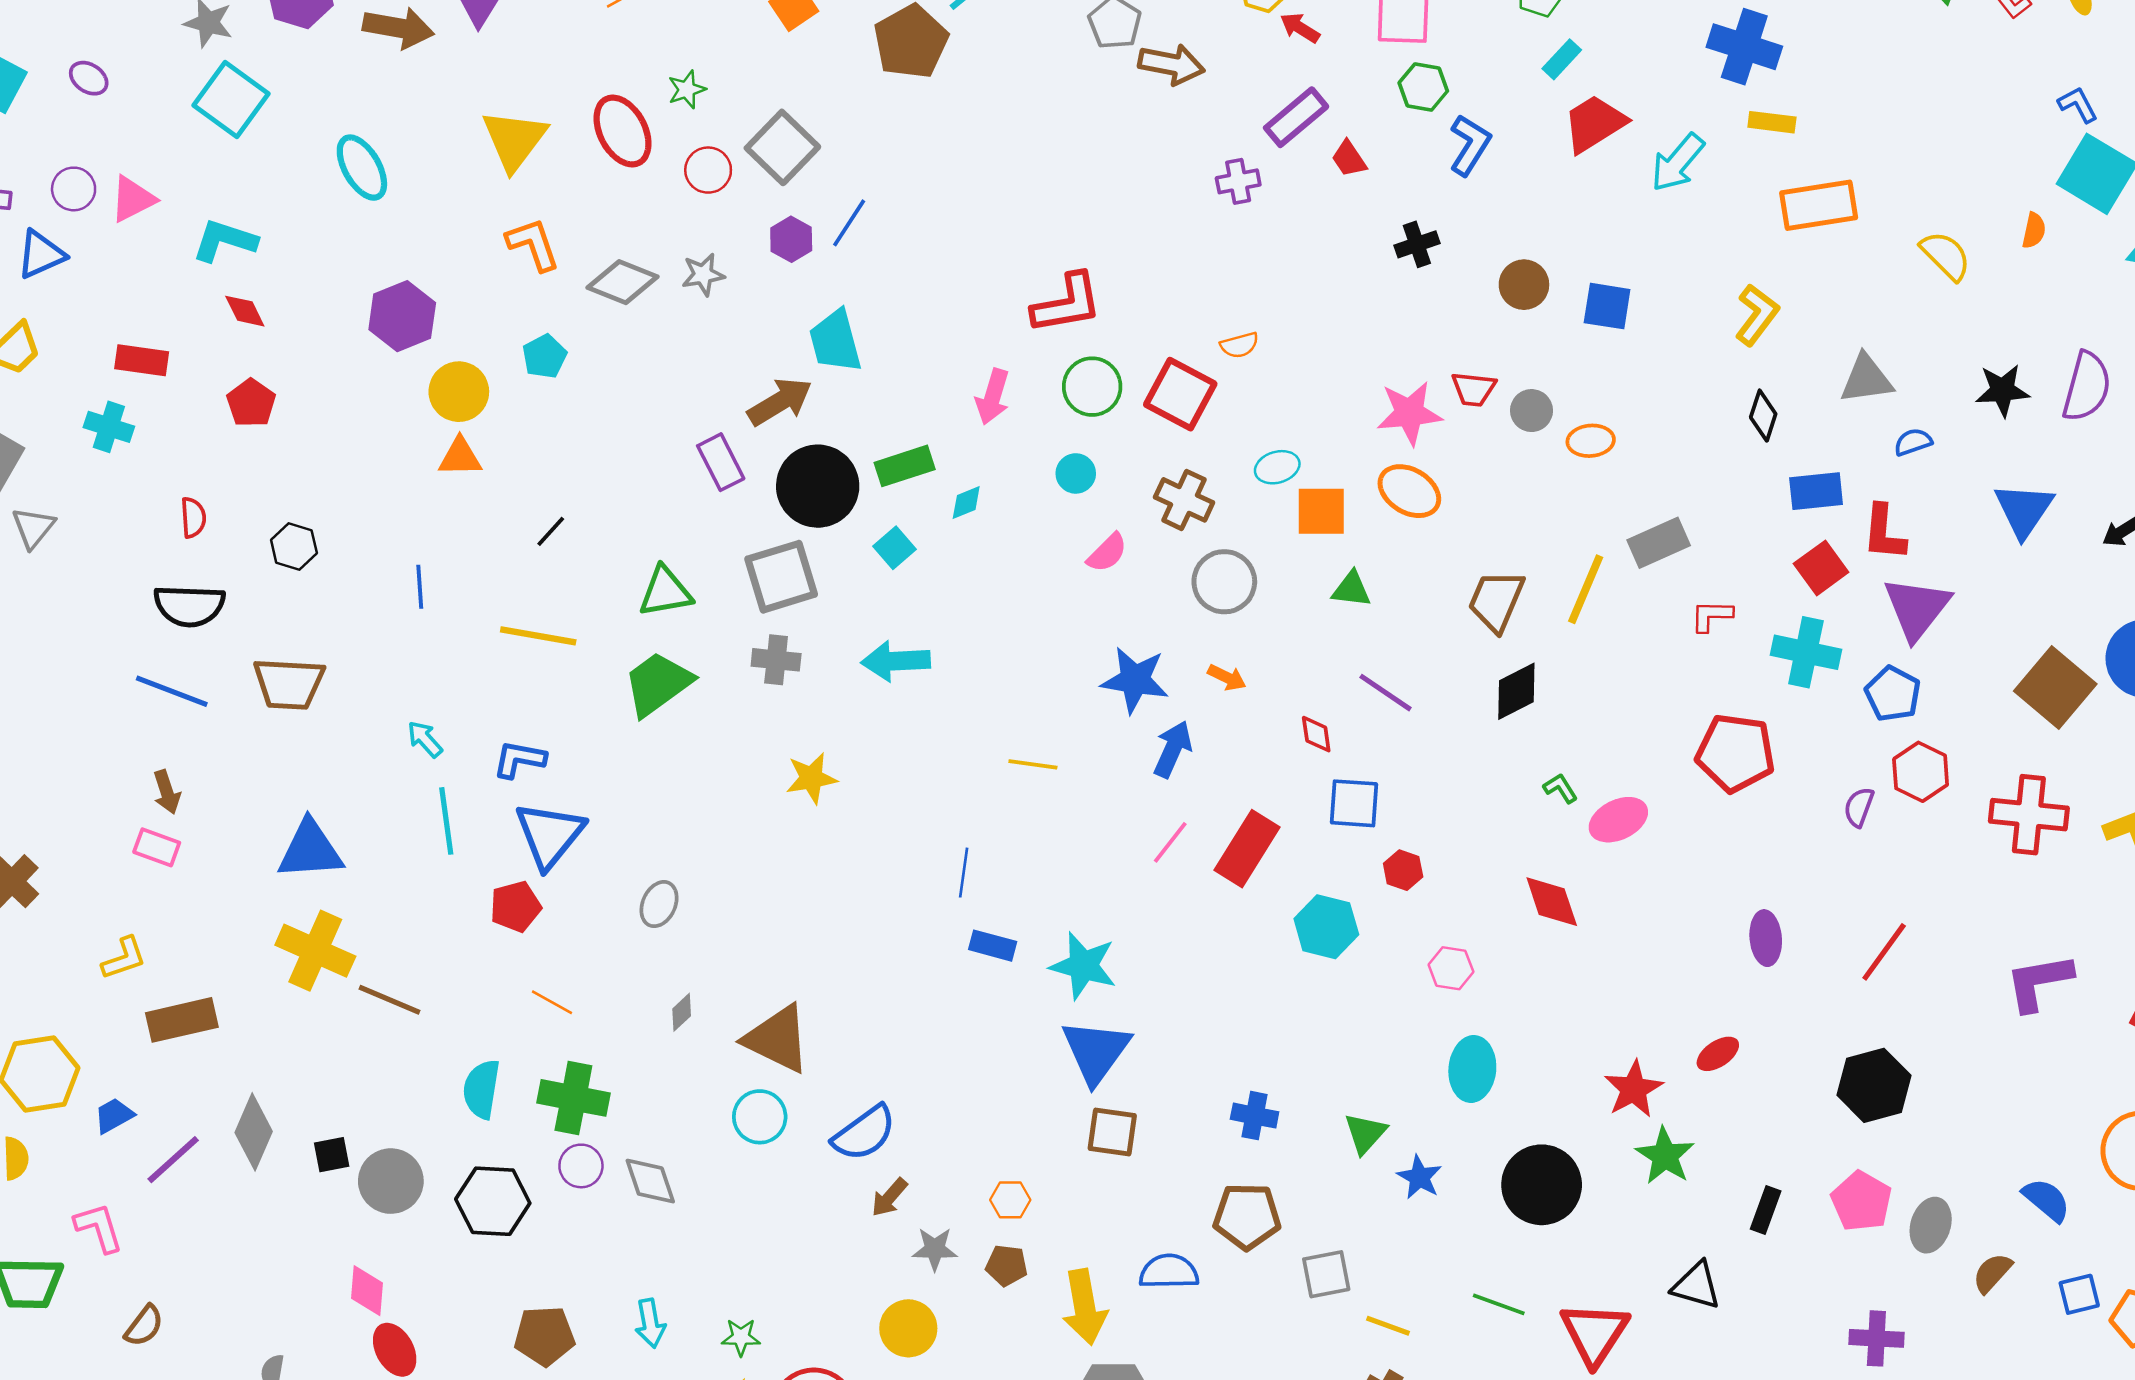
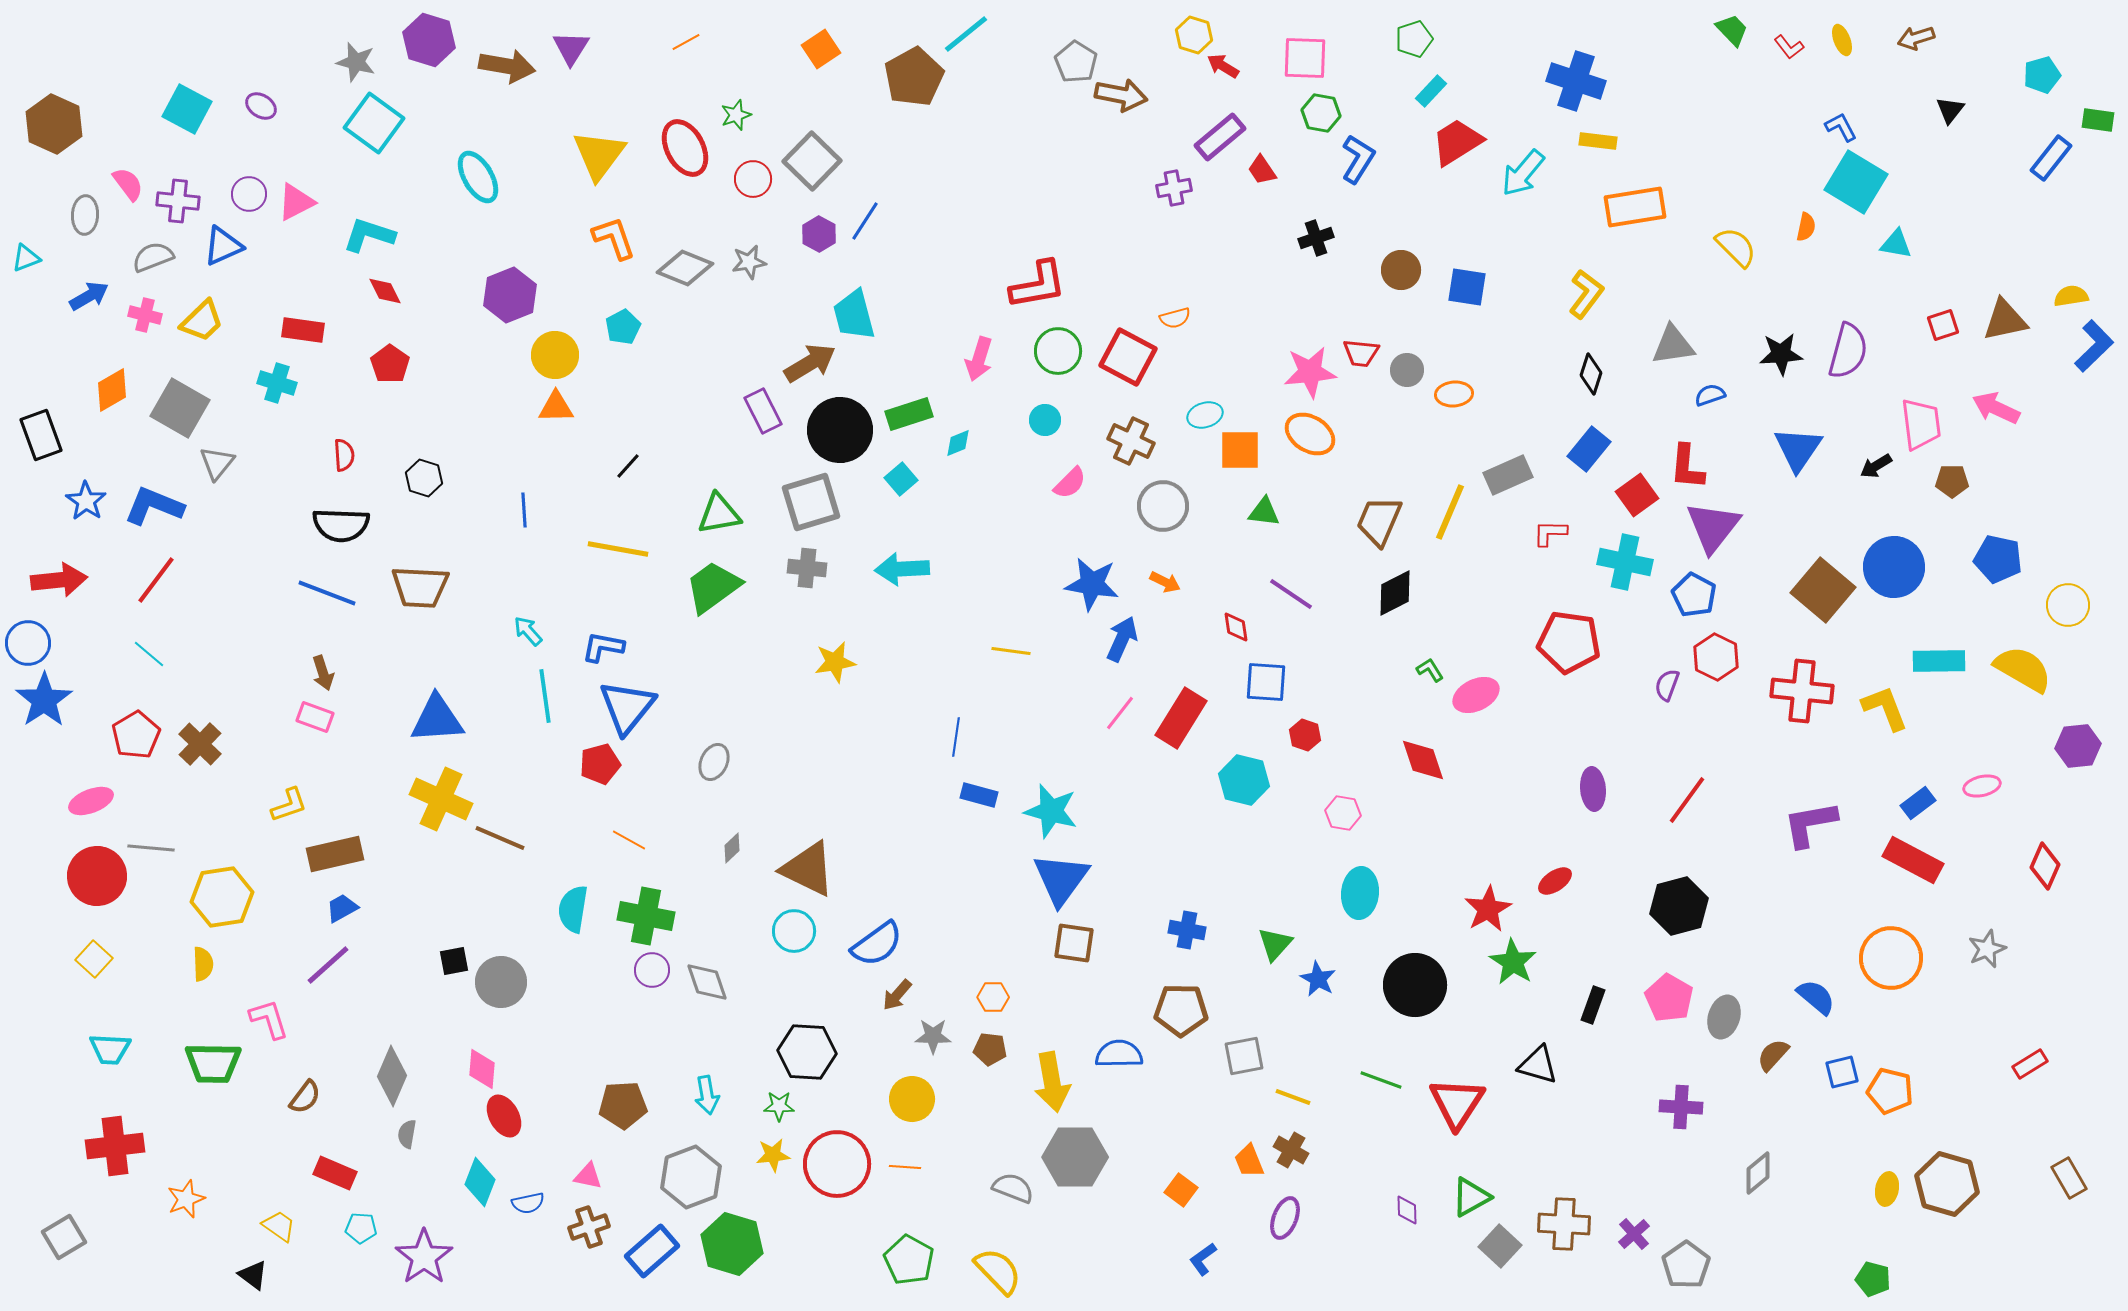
blue rectangle: (1816, 491) -> (1589, 449), moved, turned -45
blue trapezoid: (114, 1116) -> (342, 908), moved
gray diamond: (254, 1132) -> (392, 1076), moved
black hexagon: (493, 1201) -> (807, 1052), moved

